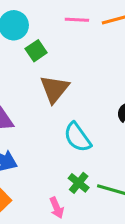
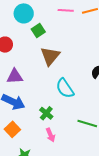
green cross: (79, 183) -> (46, 113), moved

